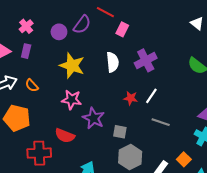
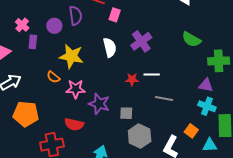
purple semicircle: (82, 25) -> (75, 16), turned -36
purple rectangle: (26, 51) -> (33, 42), moved
orange semicircle: (32, 86) -> (53, 77), moved
white line: (151, 96) -> (152, 75), turned 63

